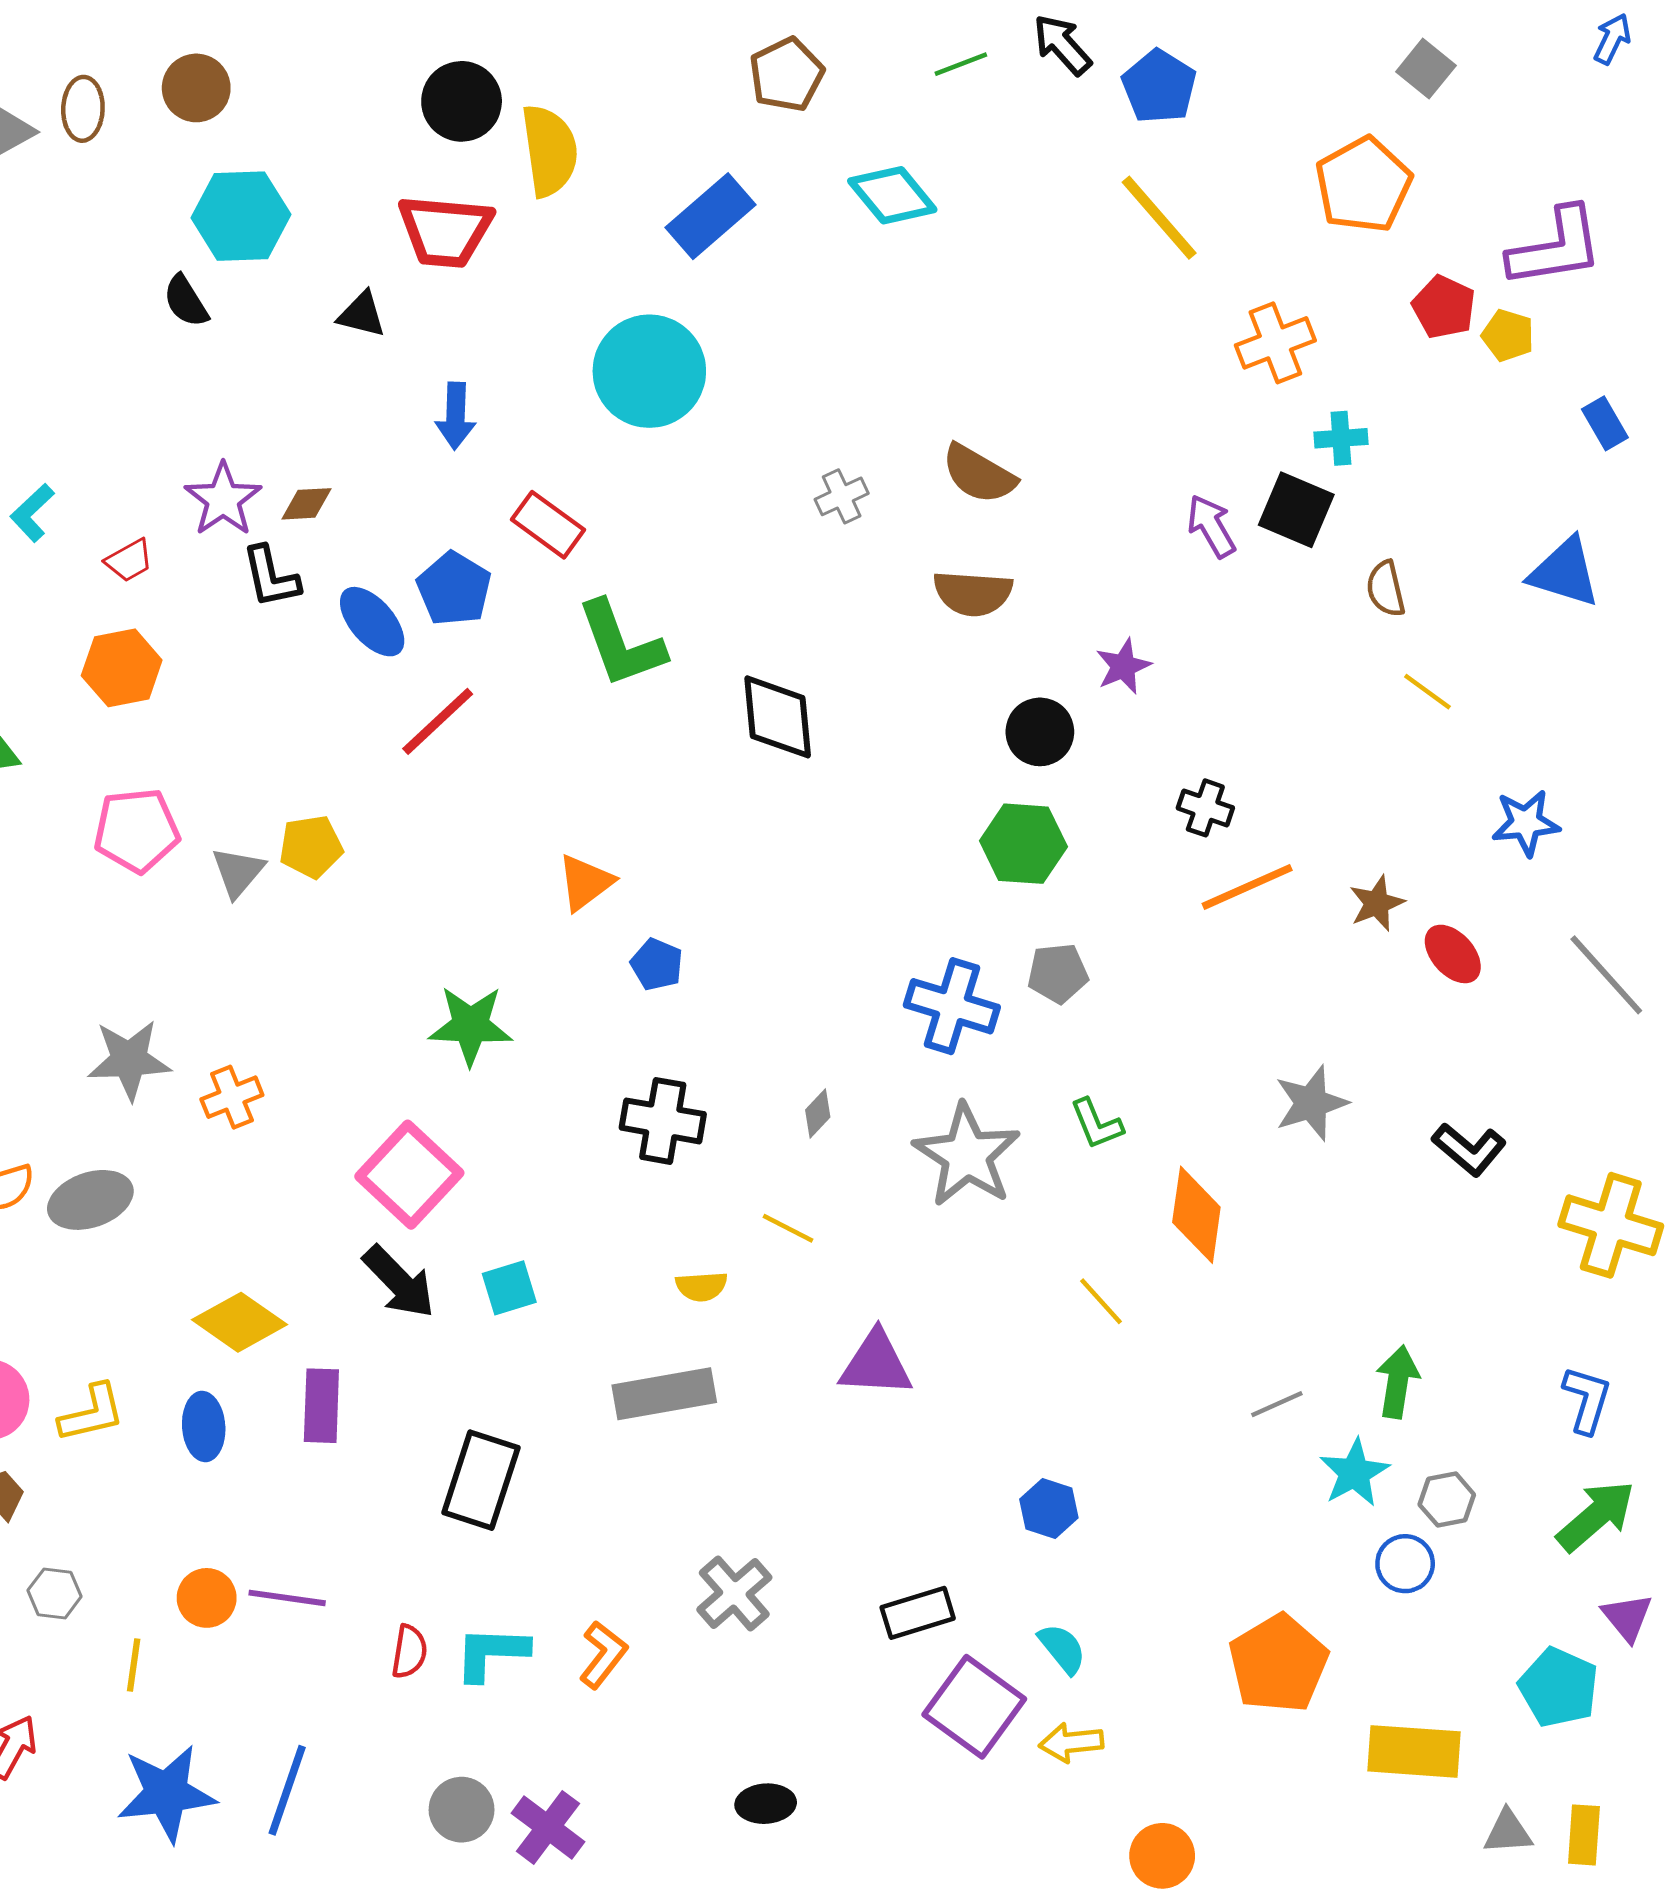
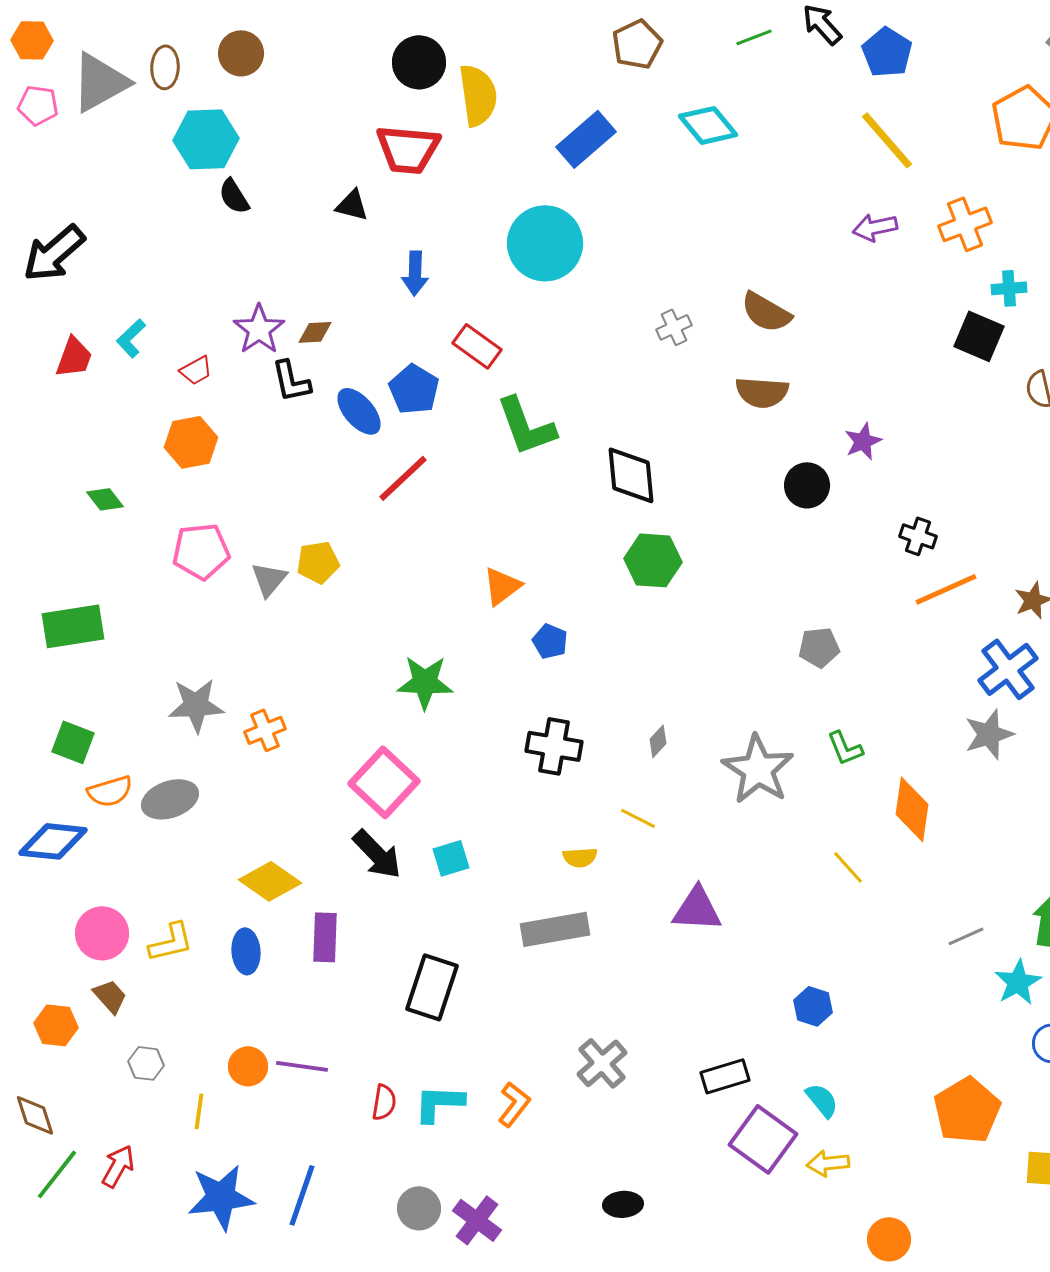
cyan hexagon: (241, 216) -> (206, 139), moved
purple arrow: (1211, 526) -> (875, 227), moved, turned -72
green hexagon: (1023, 844) -> (653, 560), moved
blue cross: (952, 1006) -> (1008, 669), moved, turned 36

